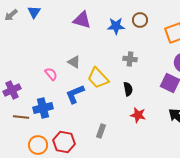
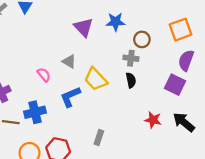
purple triangle: (82, 20) -> (83, 27), moved, turned 30
brown circle: (140, 20) -> (142, 39), moved
black semicircle: (128, 89) -> (131, 80), moved
red star: (138, 115) -> (153, 120), moved

